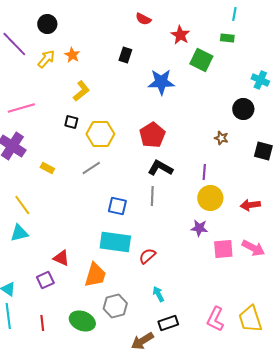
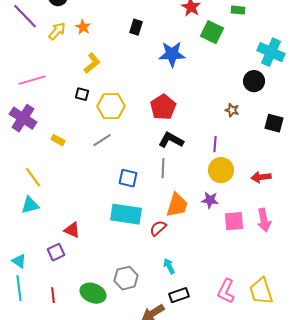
cyan cross: (260, 80) -> (271, 52), size x1.5
pink arrow: (253, 248) -> (264, 220), turned 50
orange trapezoid: (95, 275) -> (177, 205), moved

